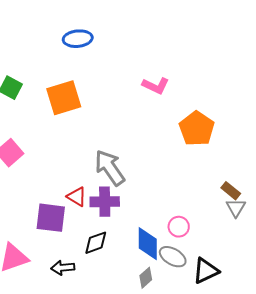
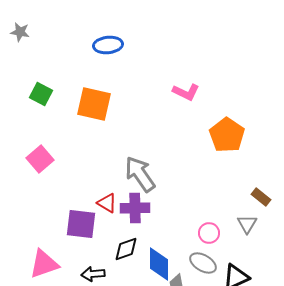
orange square: (64, 98) -> (94, 104), turned 30
gray triangle: (236, 208) -> (247, 224), moved
blue diamond: (148, 244) -> (159, 264), moved

